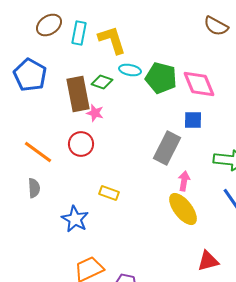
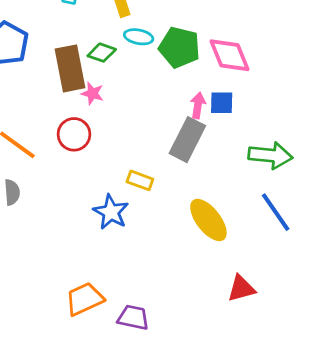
pink arrow: (184, 181) -> (198, 105), moved
yellow rectangle: (109, 193) -> (140, 180), moved
blue star: (75, 219) -> (111, 212), moved

